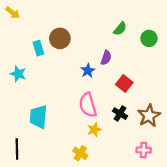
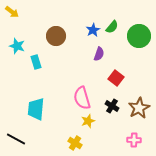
green circle: (149, 38) -> (139, 36), size x1.5
cyan rectangle: (38, 48) -> (36, 62), moved
blue star: (88, 71) -> (93, 30), moved
cyan star: (18, 74) -> (17, 46), moved
black line: (17, 149) -> (16, 139), turned -60

